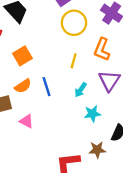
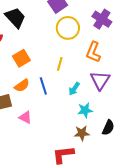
yellow line: (74, 61) -> (60, 64), moved
brown star: (97, 150) -> (82, 133), moved

